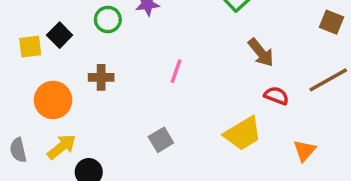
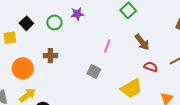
black square: (60, 35) -> (26, 23), moved
pink line: (176, 71) -> (107, 46), moved
gray square: (161, 140) -> (94, 71), moved, turned -32

